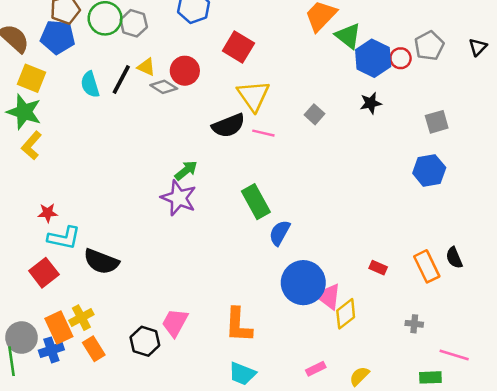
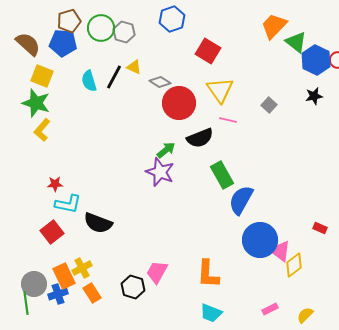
red circle: (185, 71) -> (179, 103), moved, size x1.4
gray diamond: (164, 87) -> (160, 82), moved
black semicircle: (228, 126) -> (200, 138), moved
blue semicircle: (280, 233) -> (241, 200), size x1.4

